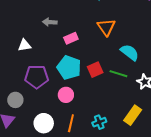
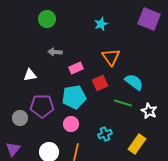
cyan pentagon: (69, 68) -> (74, 97), turned -30
red square: (95, 70) -> (100, 83), moved
gray circle: (15, 100) -> (20, 118), moved
cyan cross: (99, 122) -> (105, 134), moved

